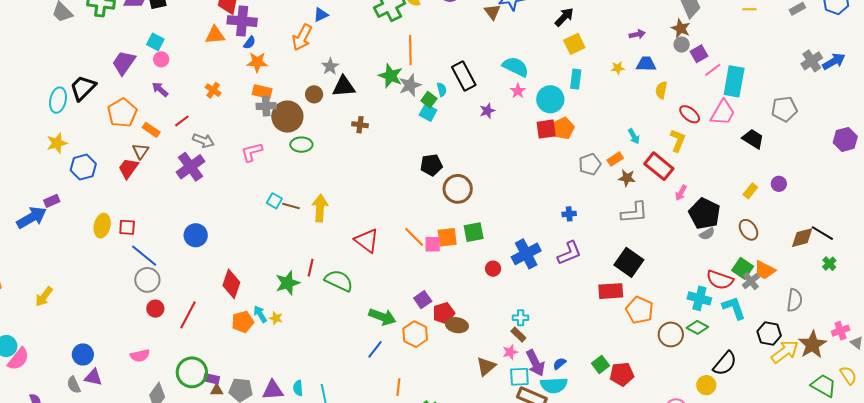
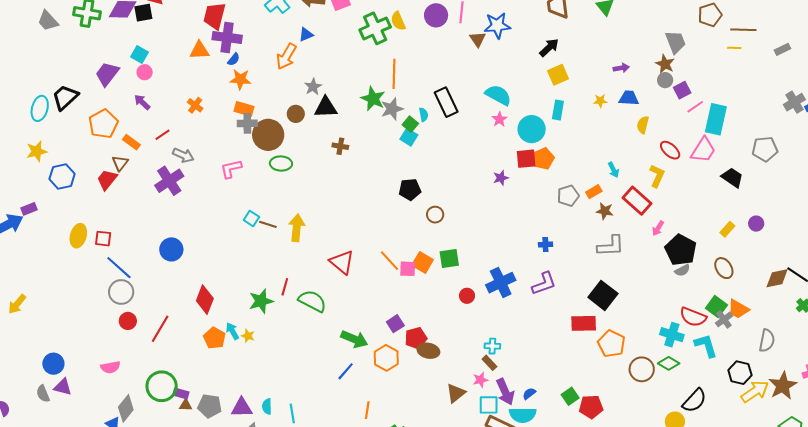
purple star: (487, 111) -> (501, 178), moved
brown circle: (458, 189) -> (435, 215), size x0.6
orange square: (447, 237) -> (423, 262), turned 35
orange pentagon: (243, 322) -> (214, 338), turned -30

